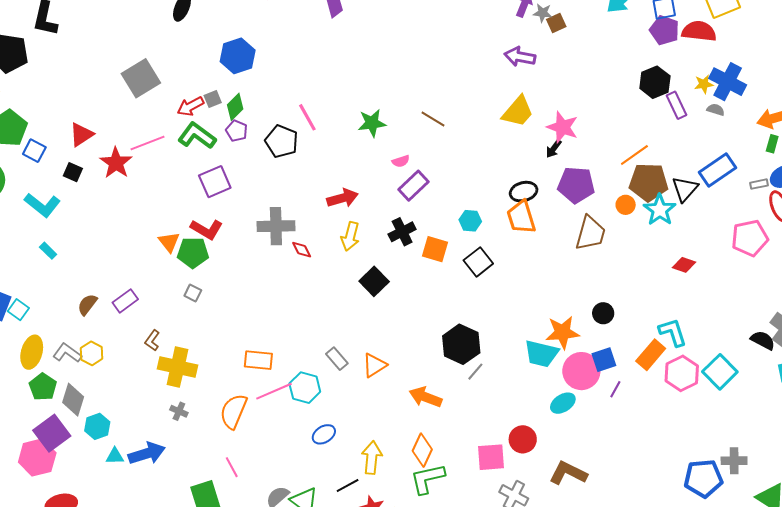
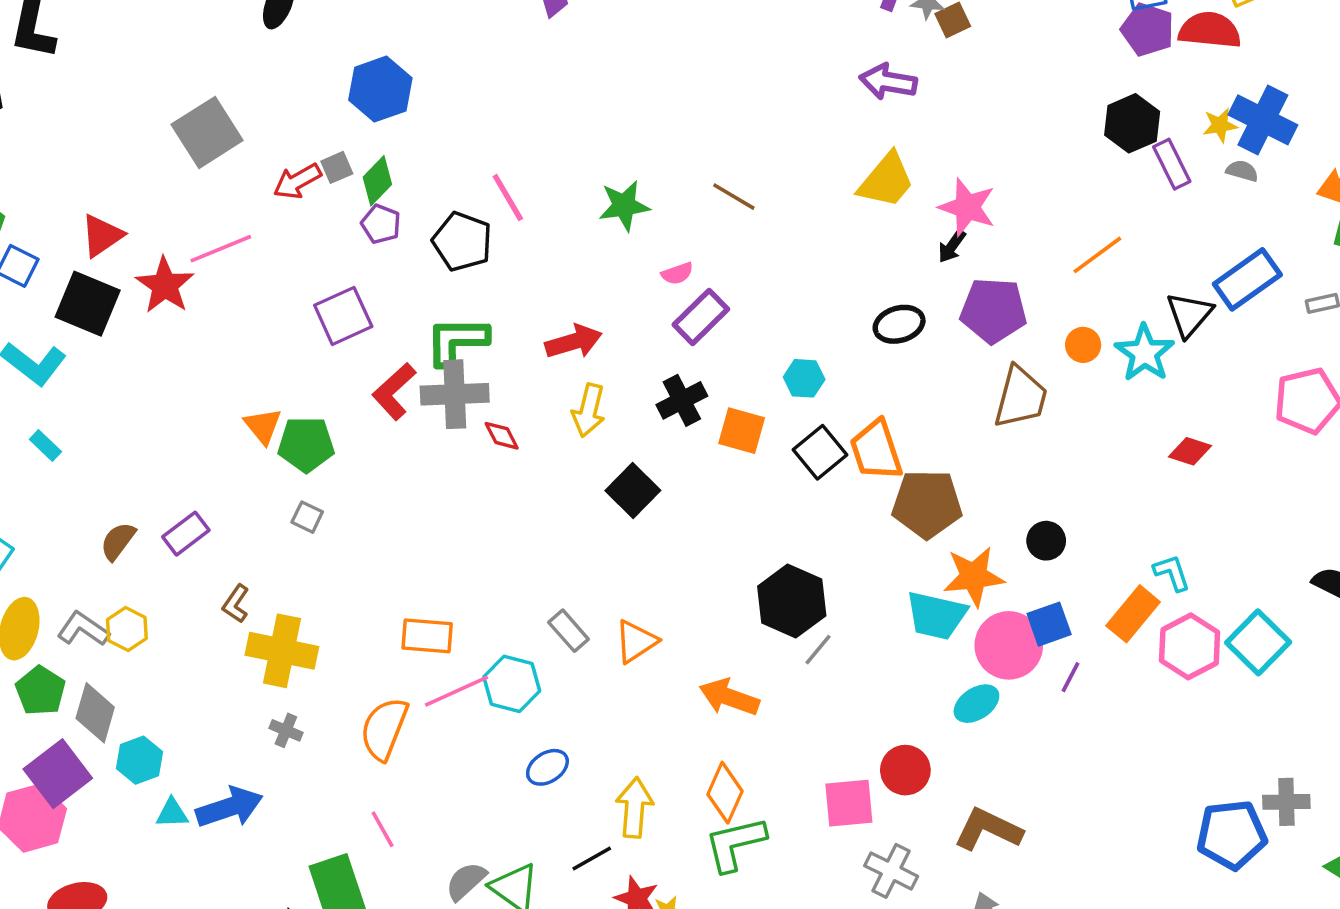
green L-shape: (197, 136) -> (457, 341), moved, turned -36
black square: (73, 172) -> (88, 304), size x1.8
brown pentagon: (649, 182) -> (927, 504), moved
orange trapezoid: (521, 217) -> (876, 450), moved
red L-shape: (207, 229) -> (394, 391), moved, turned 108
cyan L-shape: (673, 332) -> (1172, 573), size x0.7

